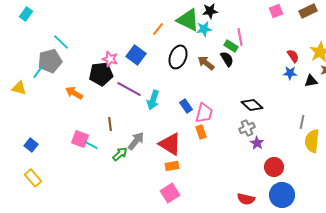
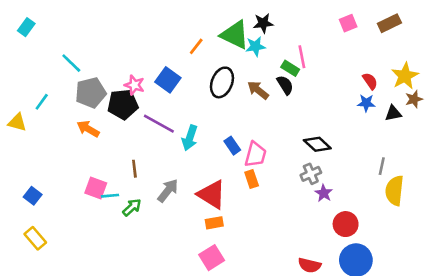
gray pentagon: (50, 61) -> (91, 93), moved
cyan line: (91, 145) -> (110, 196), turned -32
green arrow: (120, 154) -> (132, 207), moved

